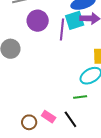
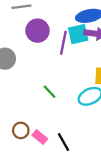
green line: (80, 97) -> (50, 92), moved, turned 48
brown circle: (29, 122) -> (21, 130), moved

